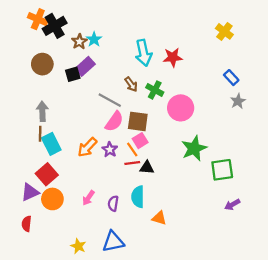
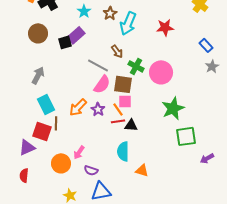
brown star: (79, 42) -> (110, 13), moved
cyan arrow: (143, 53) -> (128, 23), turned 35
red star: (173, 57) -> (165, 27), moved
green cross: (155, 90) -> (136, 66), moved
gray arrow: (42, 111) -> (38, 75), turned 30
brown line: (40, 134) -> (56, 123), moved
pink square: (140, 141) -> (125, 101), turned 32
green square: (222, 170) -> (186, 136), moved
red square: (47, 174) -> (42, 131), turned -30
orange circle: (52, 199) -> (61, 163), moved
purple semicircle: (113, 203) -> (91, 170), moved, turned -80

